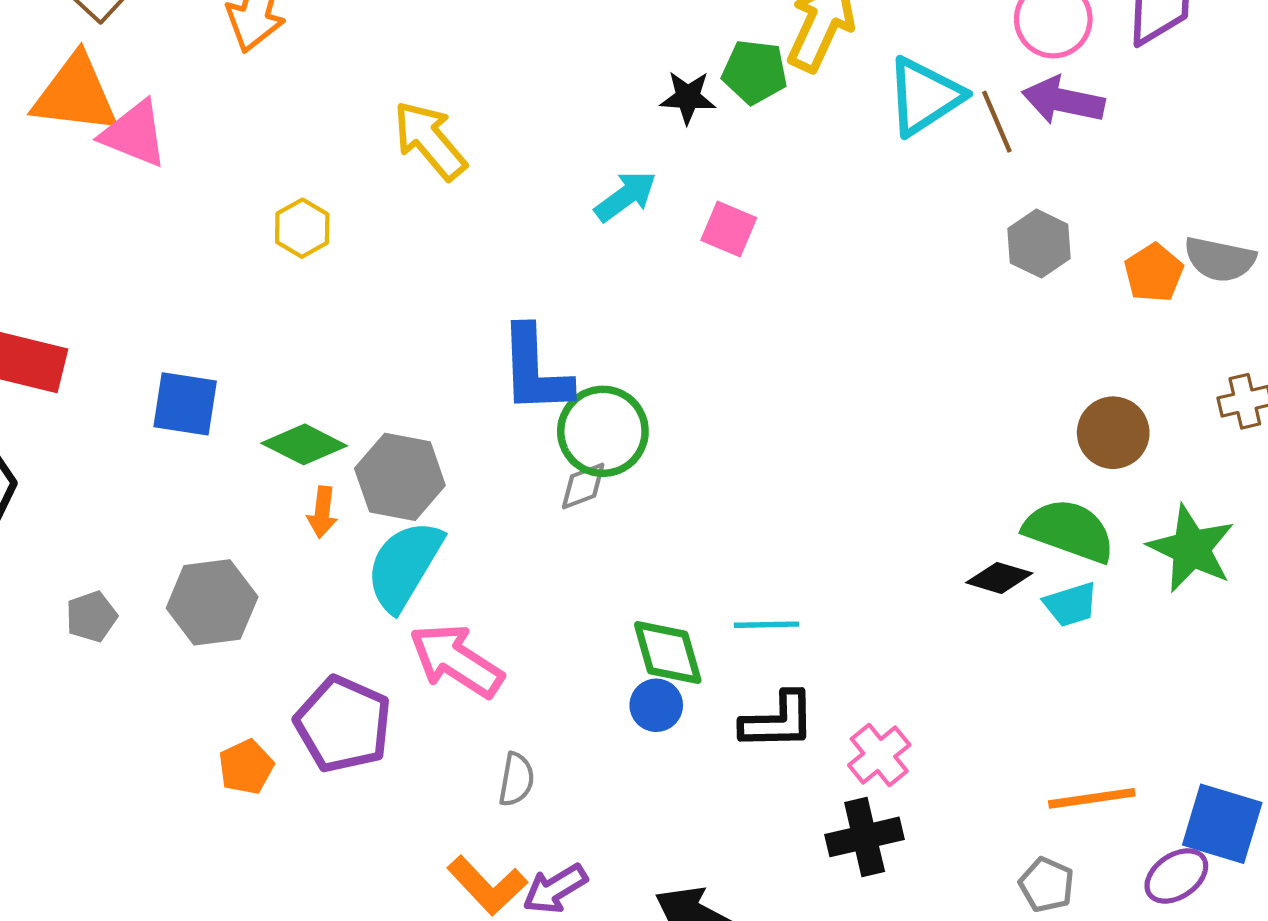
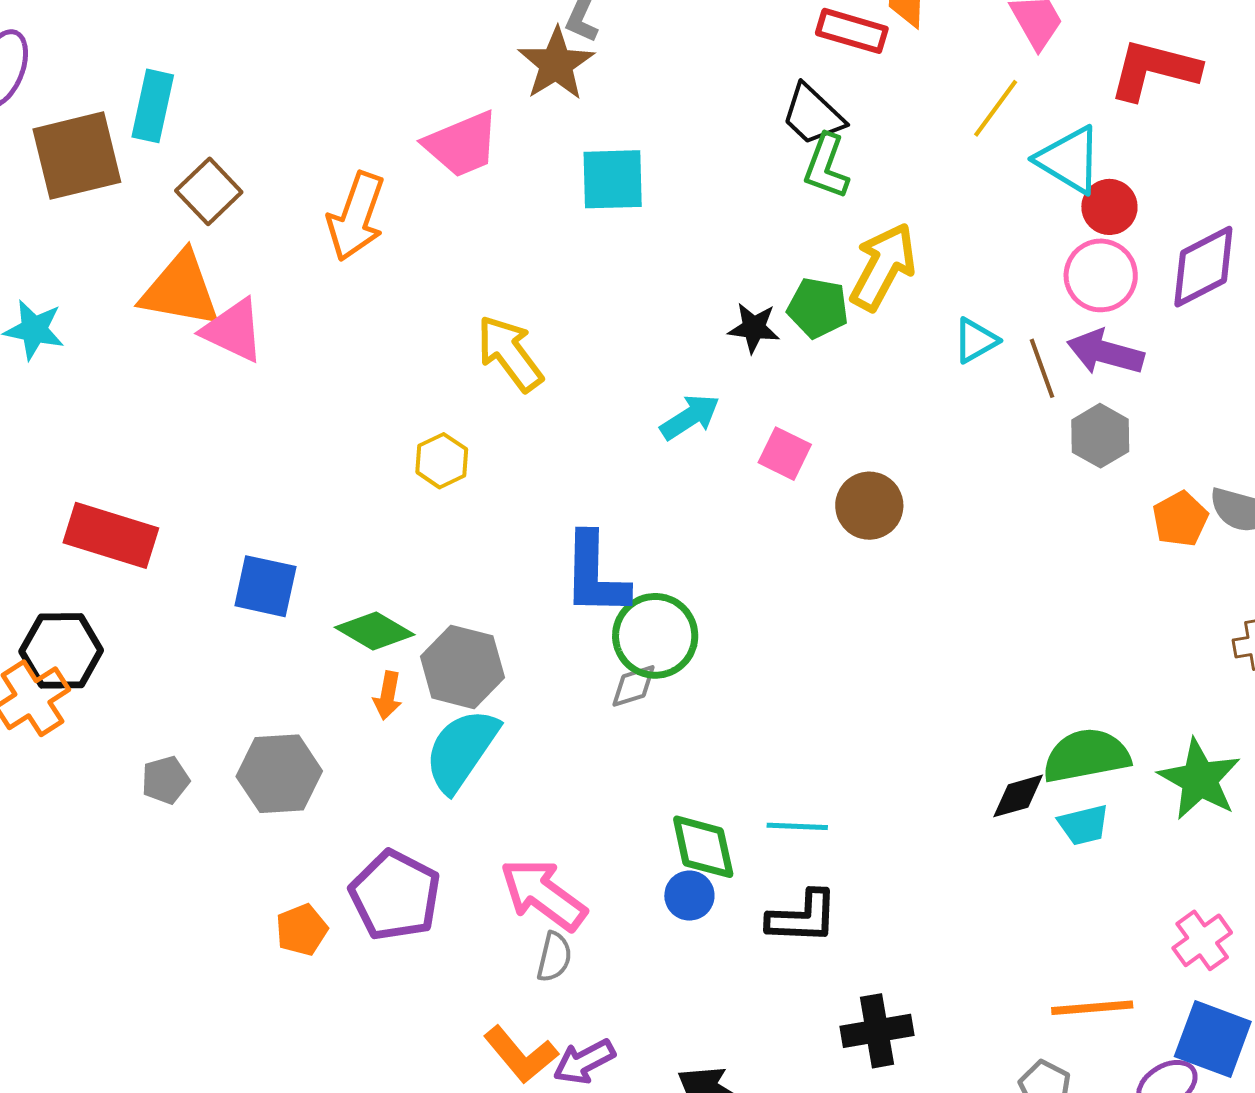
cyan triangle: (924, 96) -> (976, 340), size x0.6
yellow hexagon: (302, 228) -> (442, 461), moved
gray hexagon: (1039, 244) -> (1100, 436), moved
brown circle: (1113, 433) -> (869, 506), moved
green semicircle: (1069, 531) -> (1086, 756), turned -34
black diamond: (999, 578) -> (1018, 796), turned -36
pink arrow: (456, 661) -> (543, 894), moved
pink cross: (879, 755) -> (1202, 940), moved

